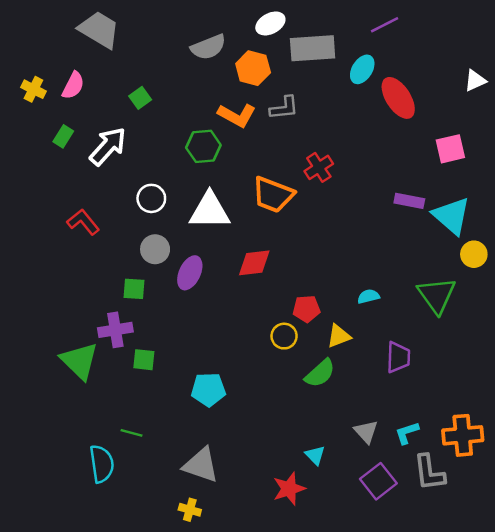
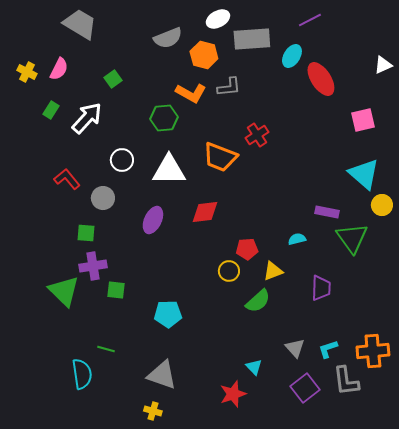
purple rectangle: (409, 201) -> (327, 212), moved
gray circle: (155, 249) -> (103, 198), moved
green square: (134, 289) -> (86, 233), moved

